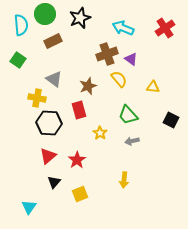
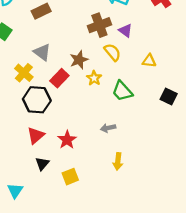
yellow cross: (37, 98) -> (24, 73), turned 30
red rectangle: (79, 110) -> (59, 78), moved, turned 60
yellow star: (100, 133) -> (94, 78), moved
gray arrow: (132, 141) -> (108, 128), moved

